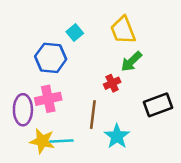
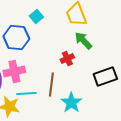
green arrow: (131, 61) -> (83, 40), turned 90
cyan line: (61, 141) -> (26, 94), moved

